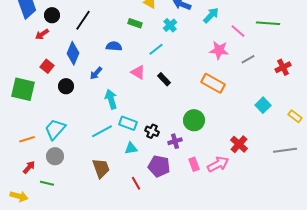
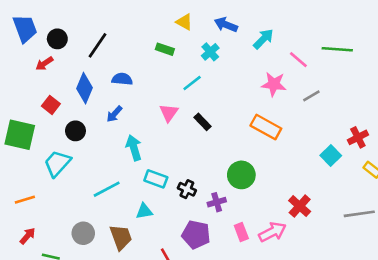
blue semicircle: (114, 46) -> (122, 79), moved
red cross: (283, 67) -> (358, 137), moved
pink triangle: (138, 72) -> (169, 113), turned 35
cyan trapezoid: (55, 129) -> (57, 163), moved
cyan line: (102, 131) -> (107, 189), moved
cyan triangle: (131, 148) -> (144, 211), moved
gray circle: (55, 156) -> (83, 233), moved

